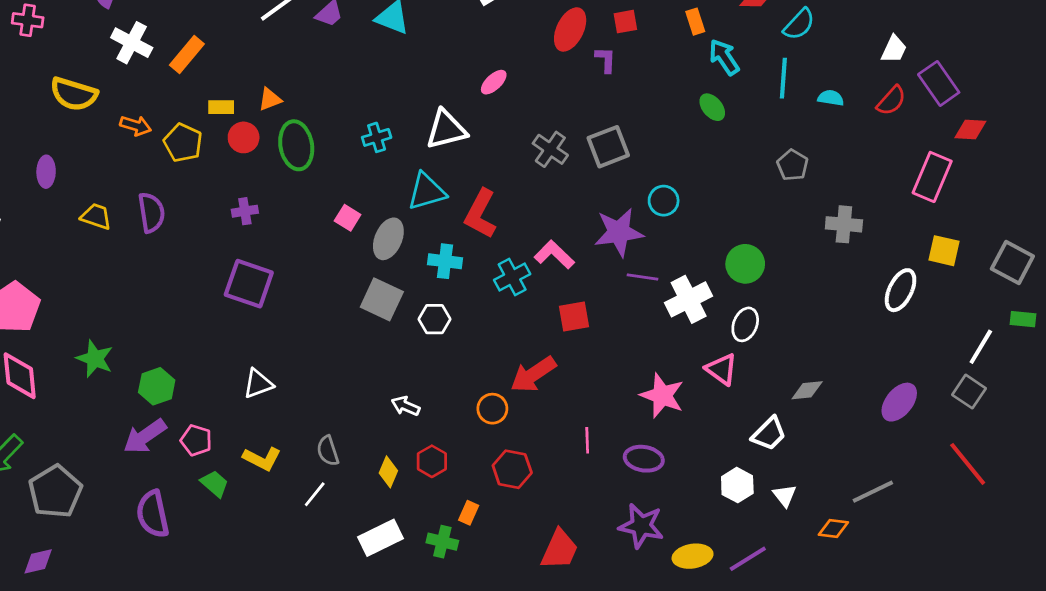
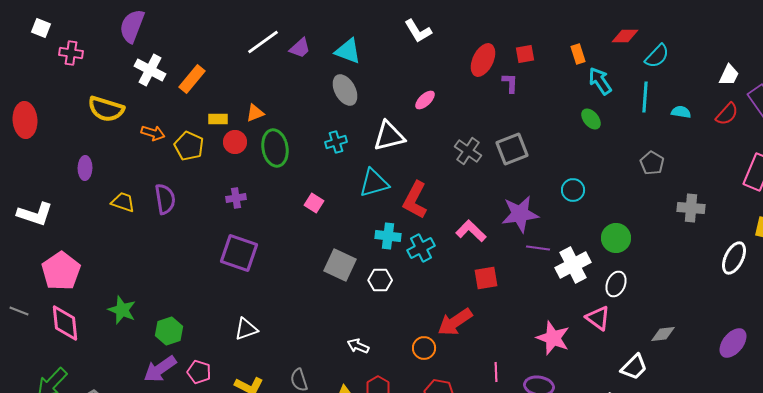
cyan circle: (664, 201) -> (573, 190), moved
gray ellipse: (388, 239) -> (345, 90), moved, turned -52
cyan cross: (512, 277) -> (421, 248), moved

